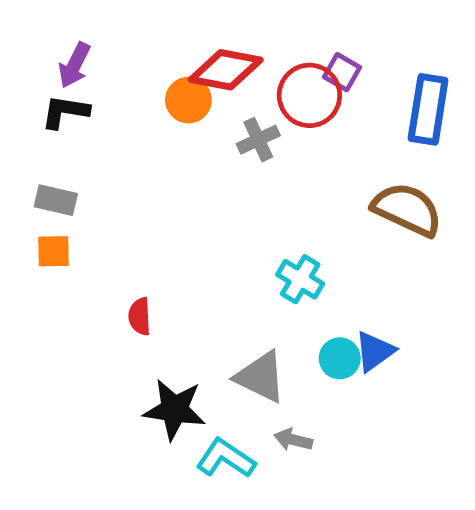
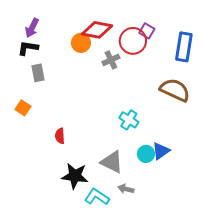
gray rectangle: (56, 200) -> (38, 73), moved, turned 66
orange square: (54, 251) -> (23, 108), turned 35

